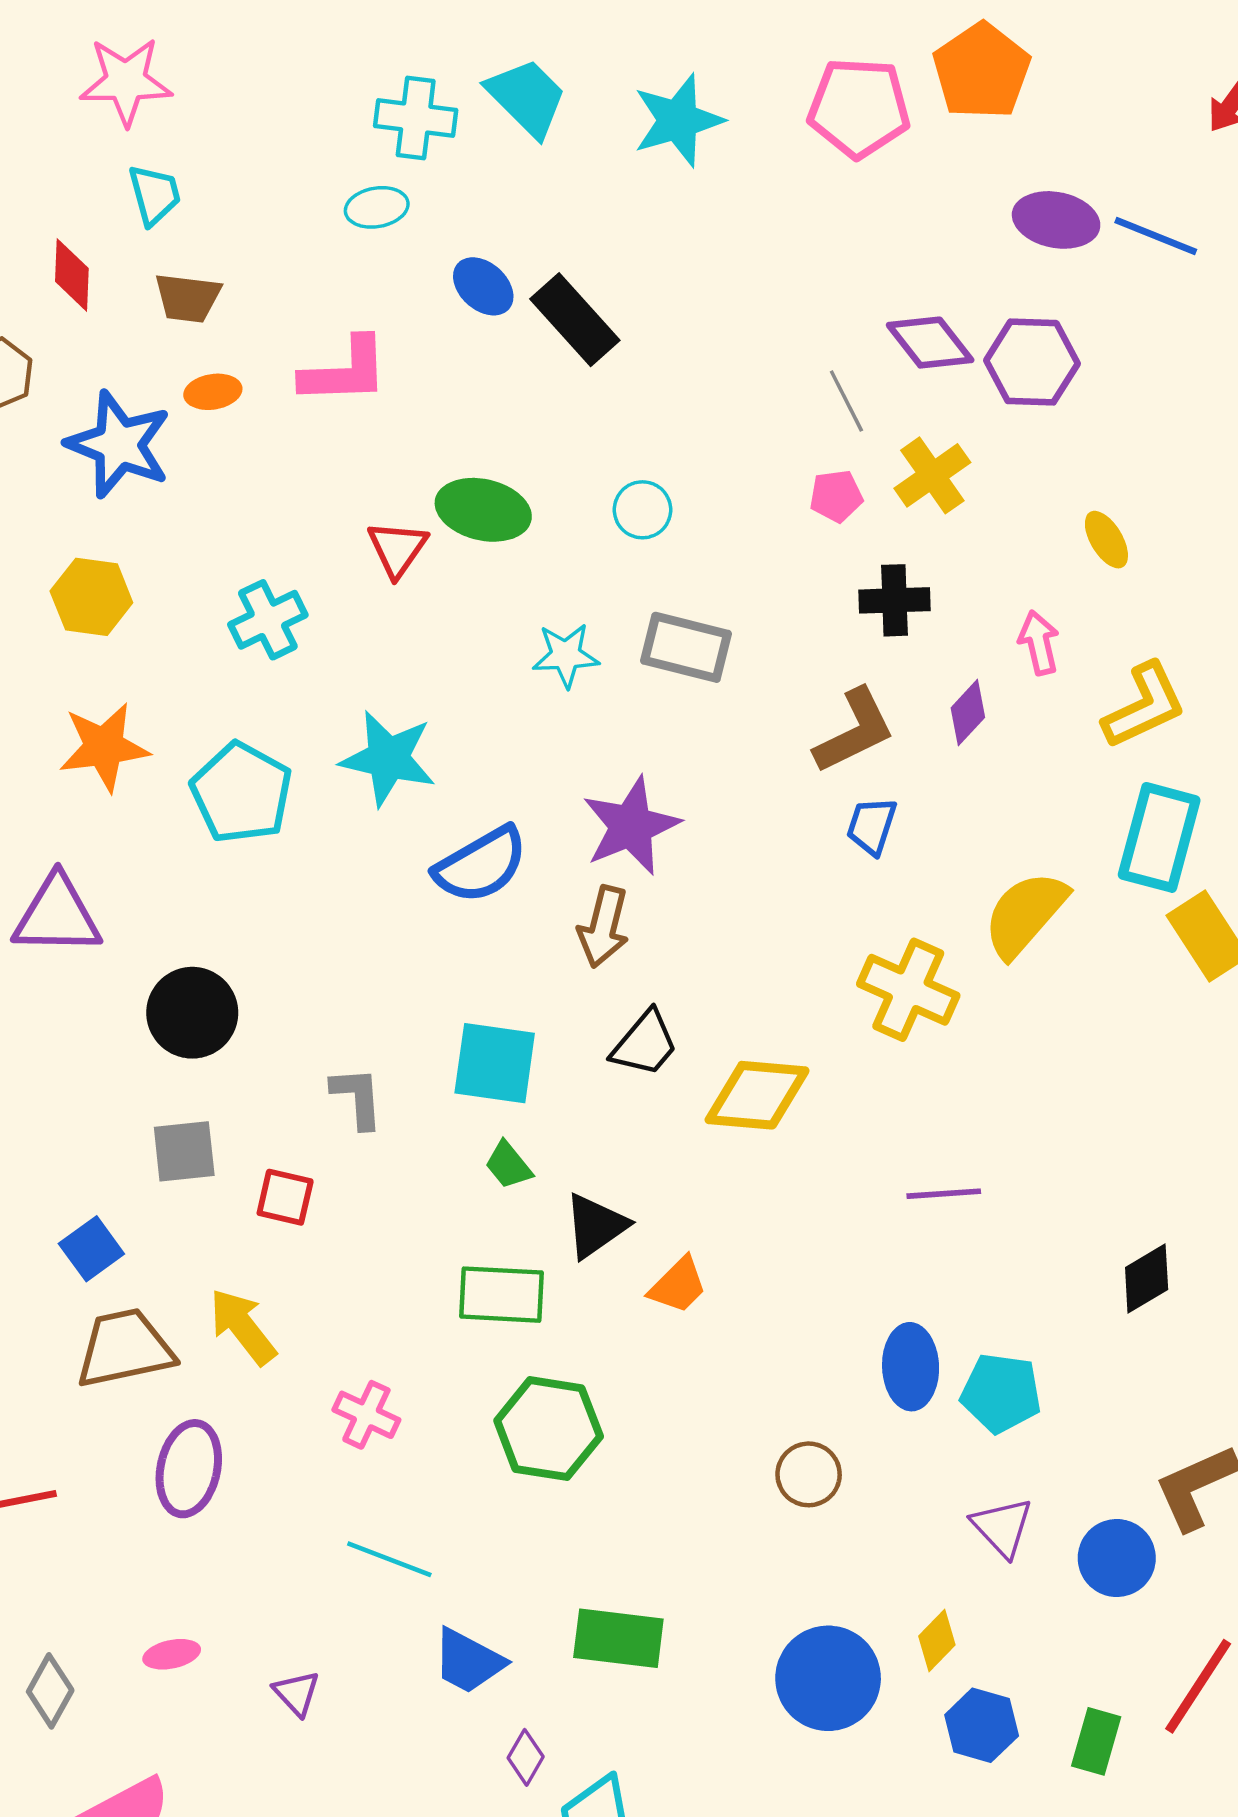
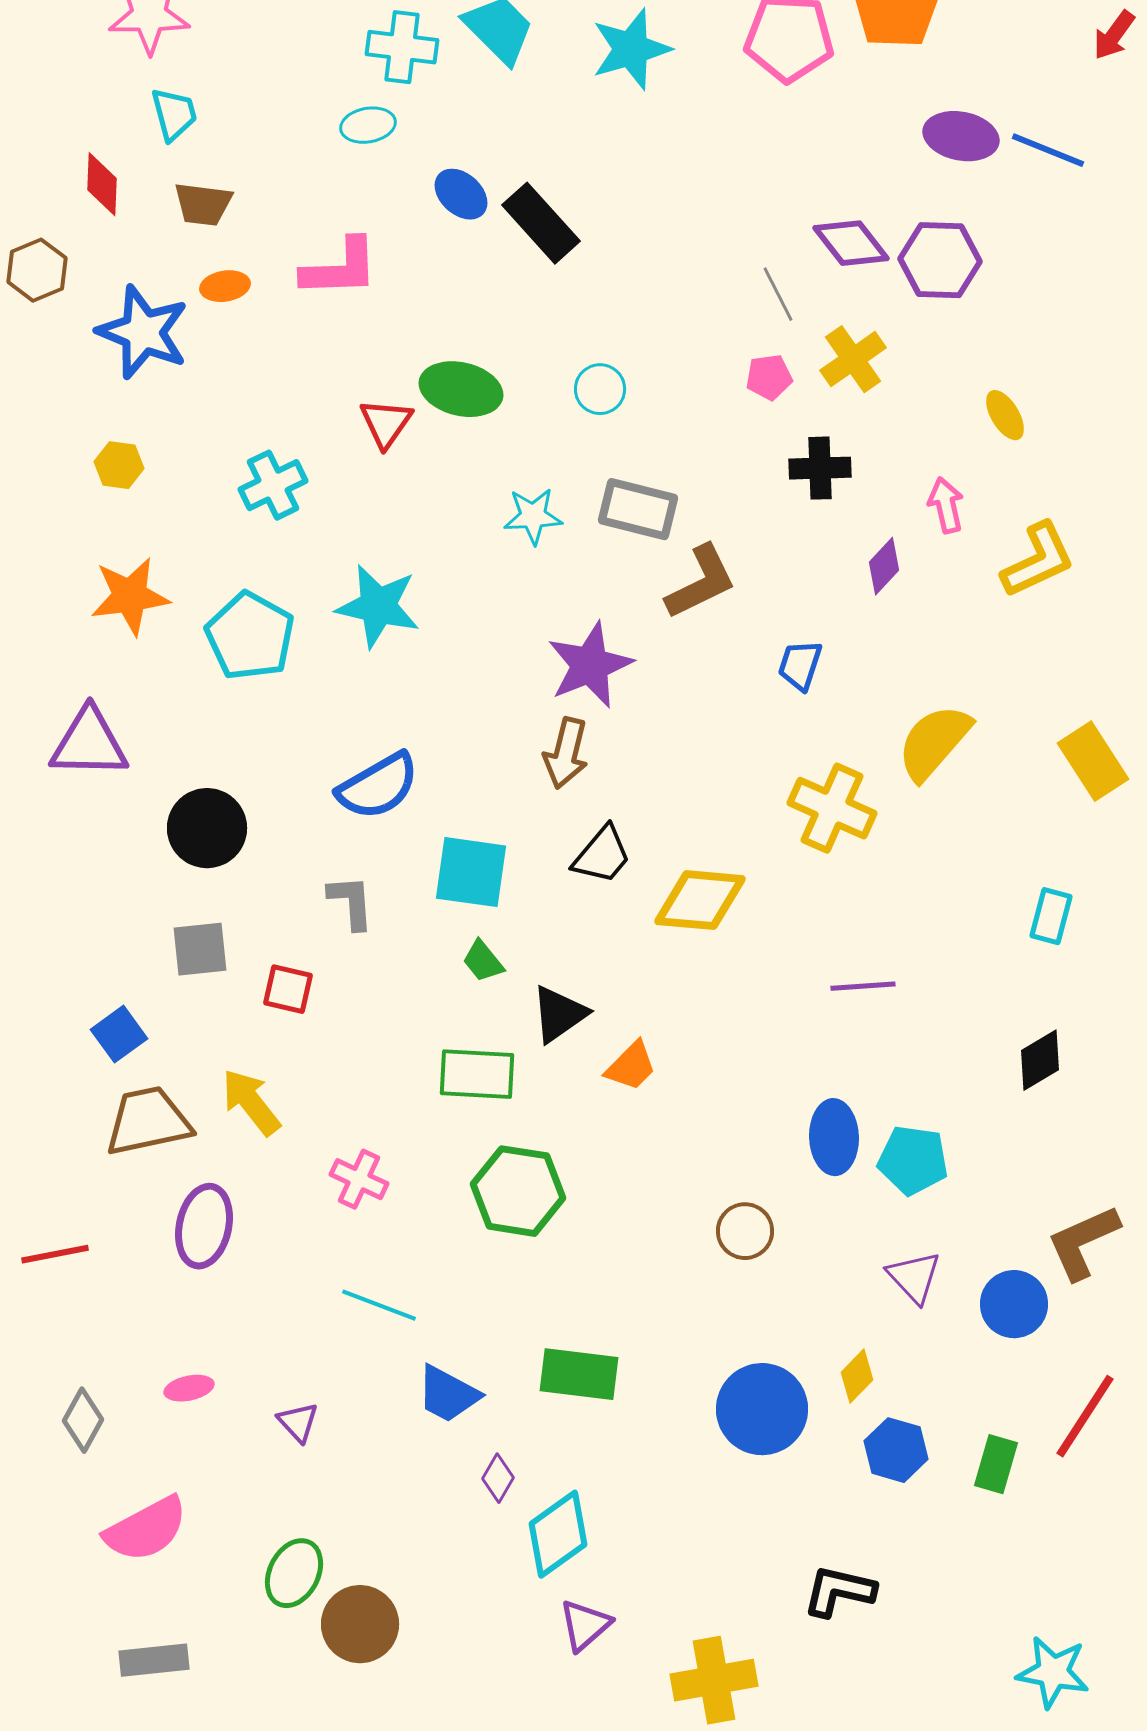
yellow hexagon: (91, 597) -> (119, 465), size x0.7
brown L-shape: (854, 731) -> (701, 582), moved
cyan rectangle: (1159, 837) -> (1051, 916), moved, size x0.6
blue semicircle: (481, 865) -> (378, 786), moved

